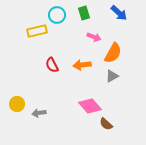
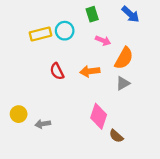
cyan circle: (57, 15) -> (65, 31), moved
pink diamond: (90, 106) -> (99, 116), turned 60

